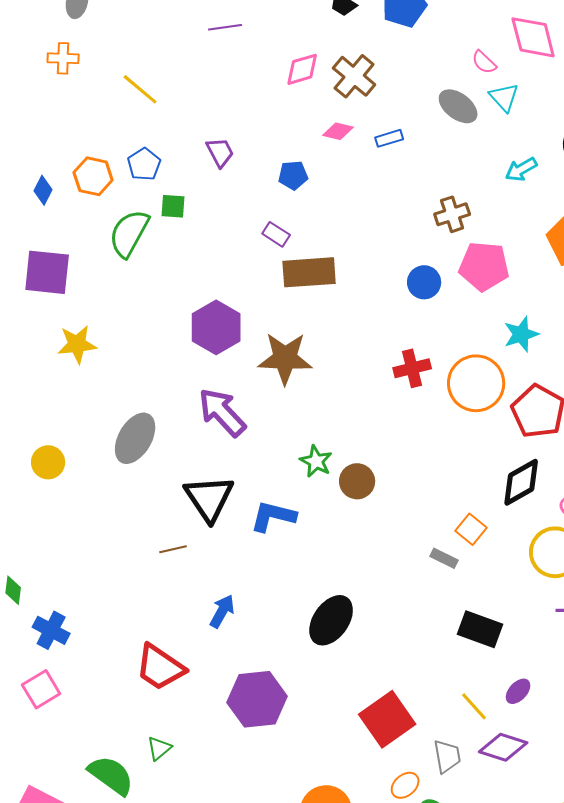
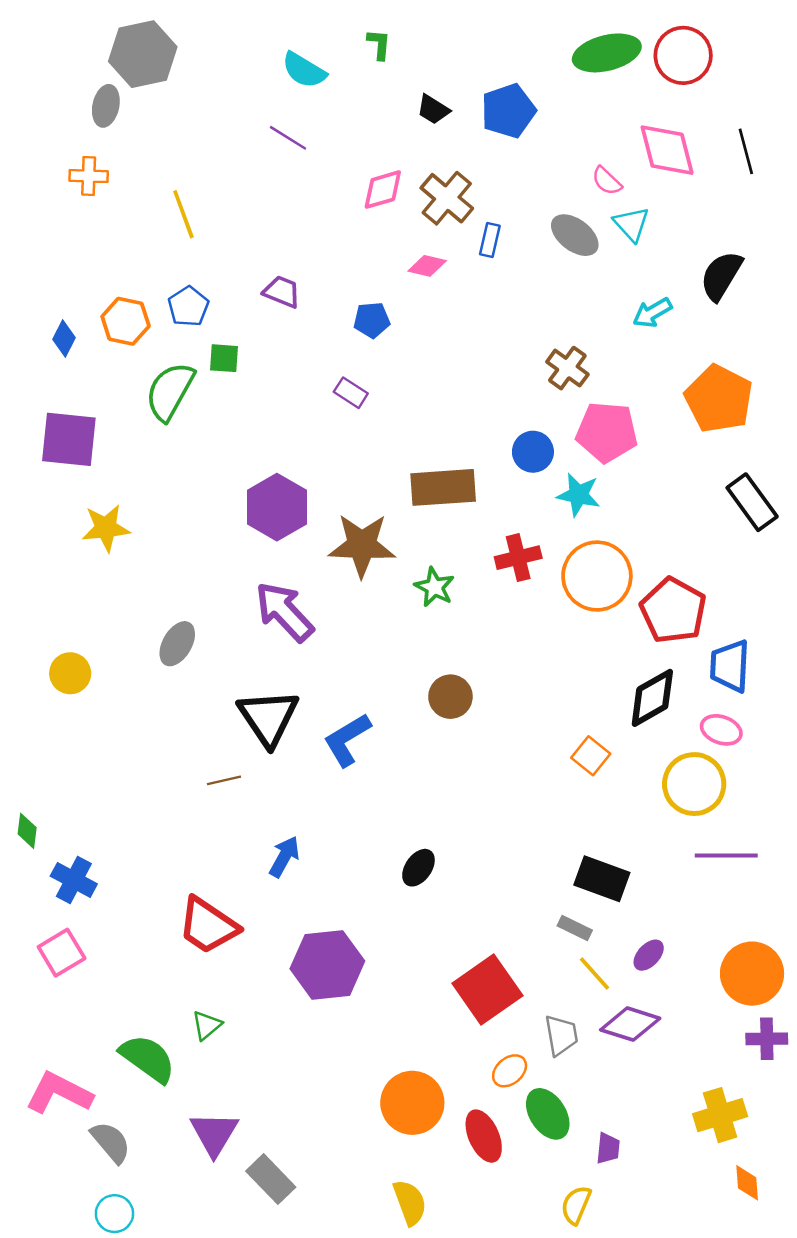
purple line: (225, 27) -> (288, 138), turned 40
yellow line: (140, 89) -> (183, 214), turned 30
blue rectangle: (389, 138) -> (490, 240), moved, turned -60
purple trapezoid: (220, 152) -> (282, 292), turned -40
brown cross: (452, 214) -> (567, 368), turned -36
brown rectangle: (309, 272) -> (443, 487), moved
cyan star: (521, 334) -> (578, 495), moved, turned 30
gray ellipse: (135, 438) -> (177, 644), size x0.7
green star: (316, 461) -> (434, 587), moved
blue L-shape: (273, 516) -> (347, 740), turned -45
gray rectangle: (444, 558) -> (575, 928), moved
black ellipse: (331, 620) -> (418, 868), size x0.6

